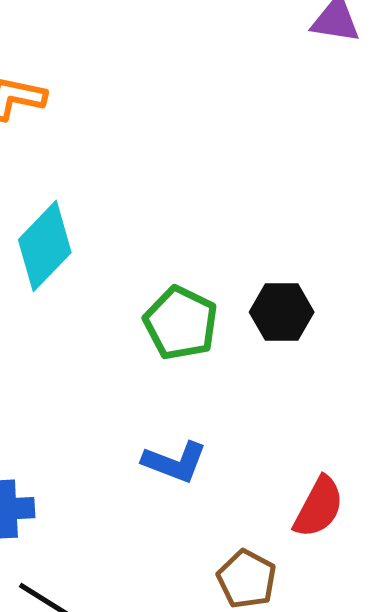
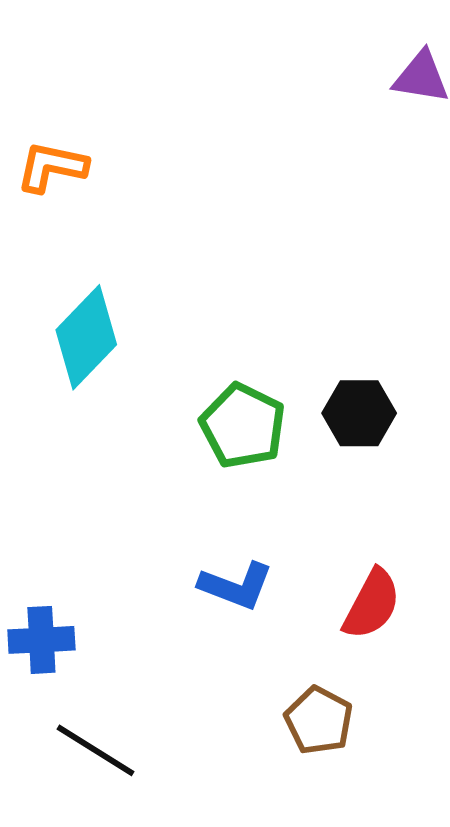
red semicircle: (319, 507) -> (372, 604), moved

